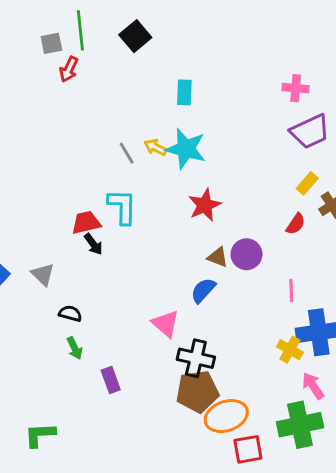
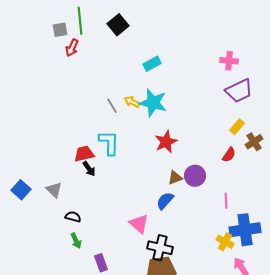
cyan rectangle: (184, 92) -> (152, 64), turned 60
brown triangle: (218, 257) -> (175, 178), turned -42

